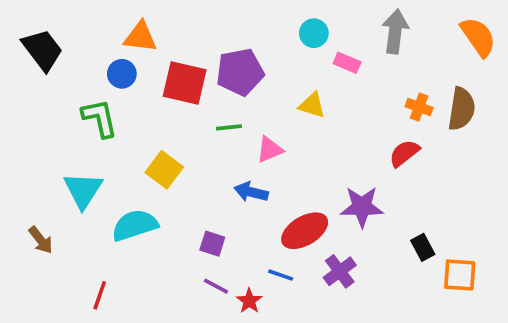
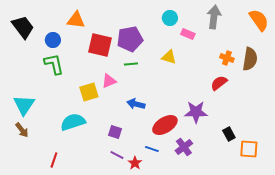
blue circle: (122, 74) -> (53, 40), moved
green line: (229, 127) -> (131, 64), moved
pink triangle: (270, 149) -> (109, 81), moved
yellow square: (164, 170) -> (89, 92), turned 36
cyan triangle: (83, 190) -> (24, 105), moved

